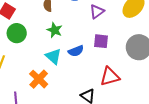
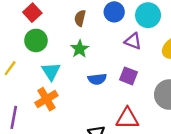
purple triangle: (97, 11) -> (133, 41), turned 42
cyan triangle: (53, 56) -> (51, 71), moved

